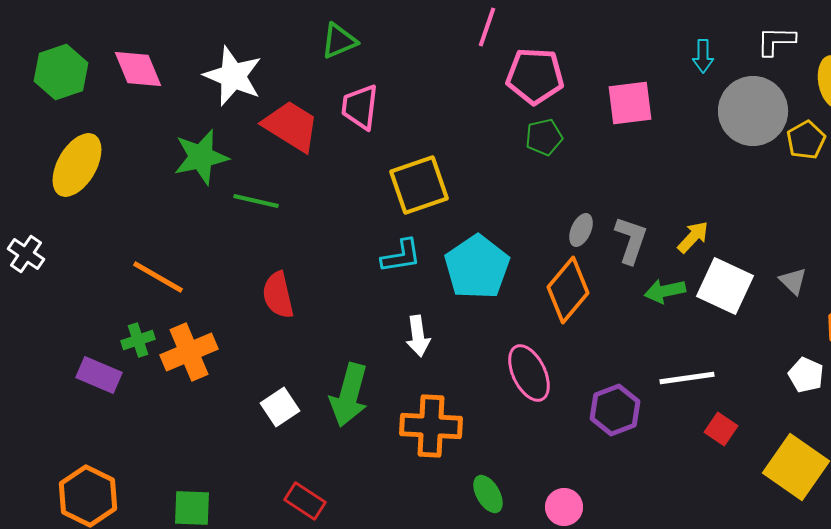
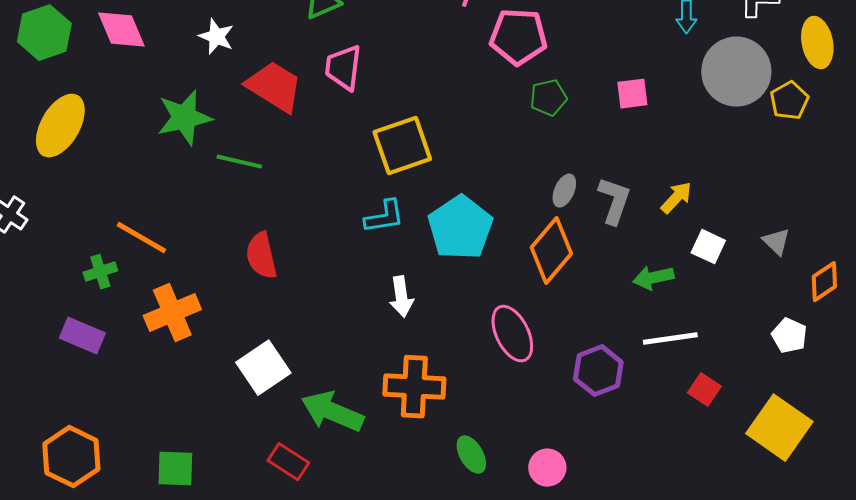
white star: (233, 76) -> (216, 37), size x0.6
pink square: (630, 103) -> (632, 94), moved, size x0.7
green pentagon: (544, 137) -> (548, 98), moved
white square: (725, 286) -> (708, 247), size x0.6
green arrow: (665, 291) -> (653, 278), moved
green cross: (138, 340) -> (100, 272), moved
green arrow: (349, 395) -> (332, 412), moved, turned 98
white square: (280, 407) -> (263, 368), size x1.4

